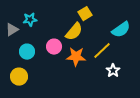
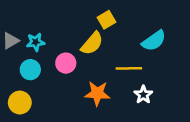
cyan star: (30, 20) -> (36, 42), moved
yellow line: (102, 51) -> (129, 68), turned 42
orange star: (76, 57) -> (97, 93), moved

